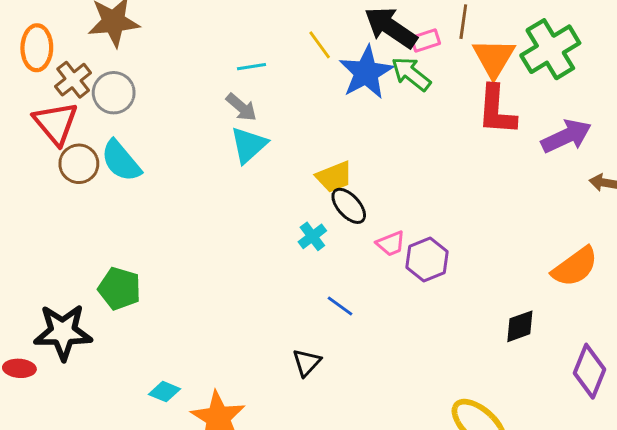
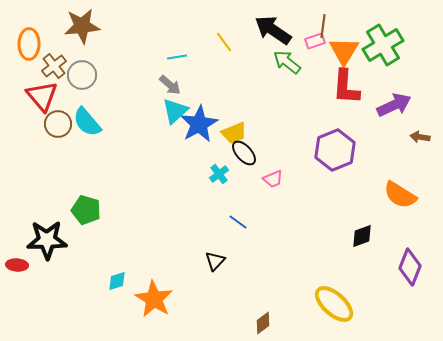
pink rectangle: (426, 40) -> (315, 41), moved
blue star: (366, 72) -> (199, 124), moved
purple hexagon: (427, 260) -> (335, 150), moved, size x1.4
orange semicircle: (575, 267) -> (400, 195), turned 68
cyan diamond: (164, 392) -> (117, 281), turned -40

